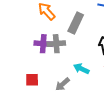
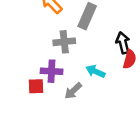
purple cross: (43, 44) -> (52, 71), moved

